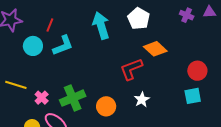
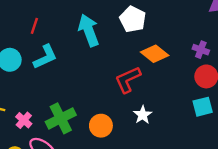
purple cross: (187, 15) -> (201, 50), moved
red line: (50, 25) -> (34, 26), moved

